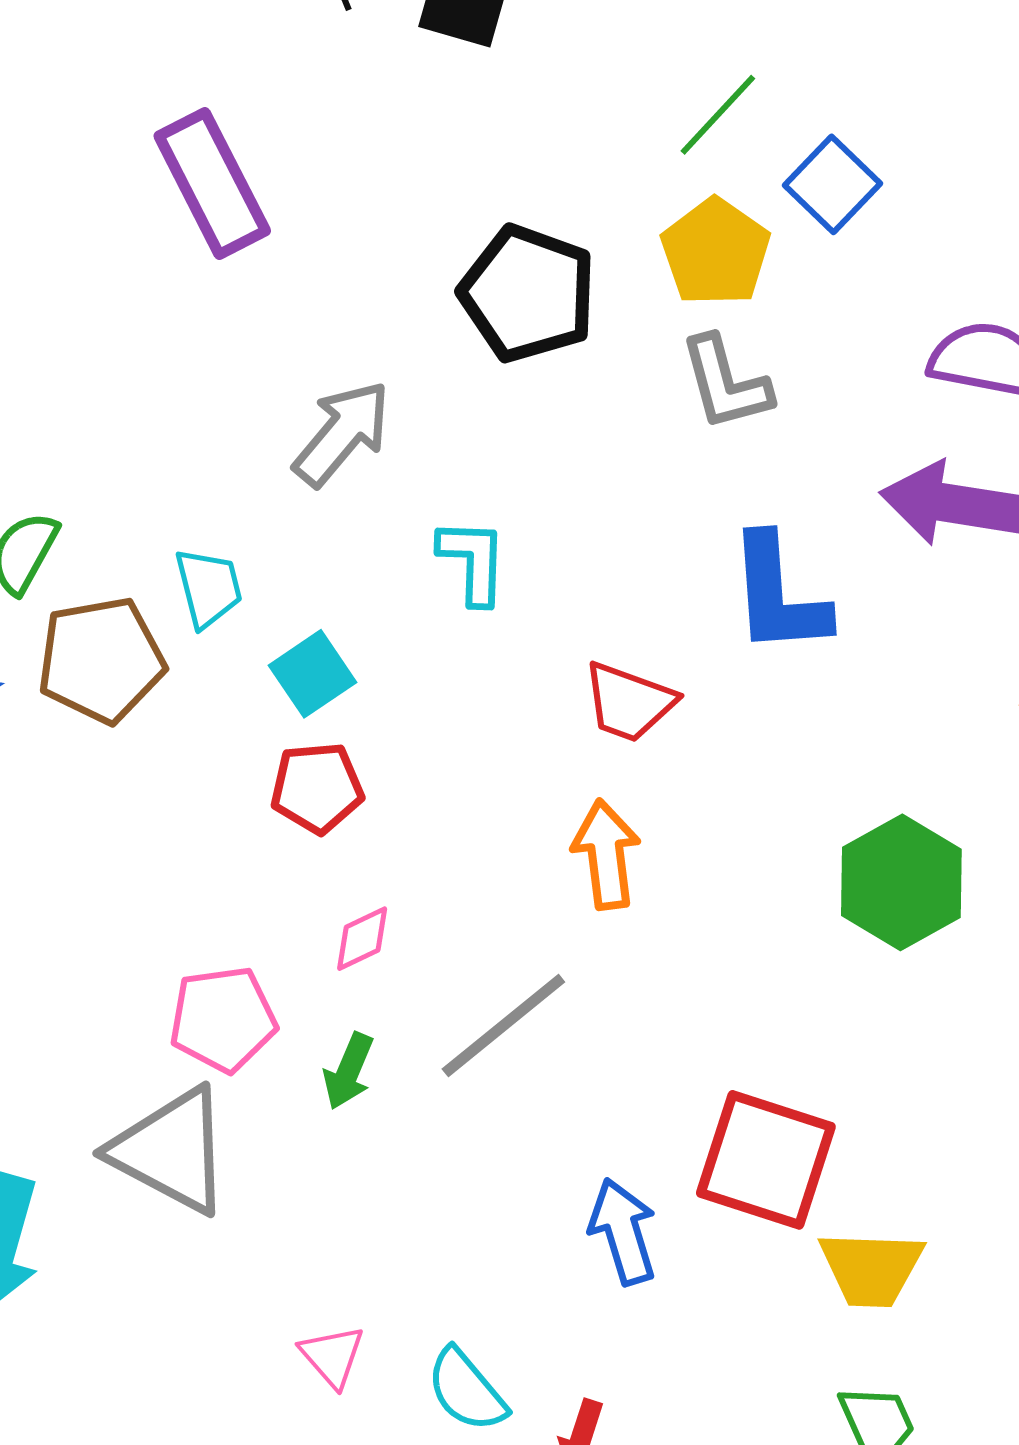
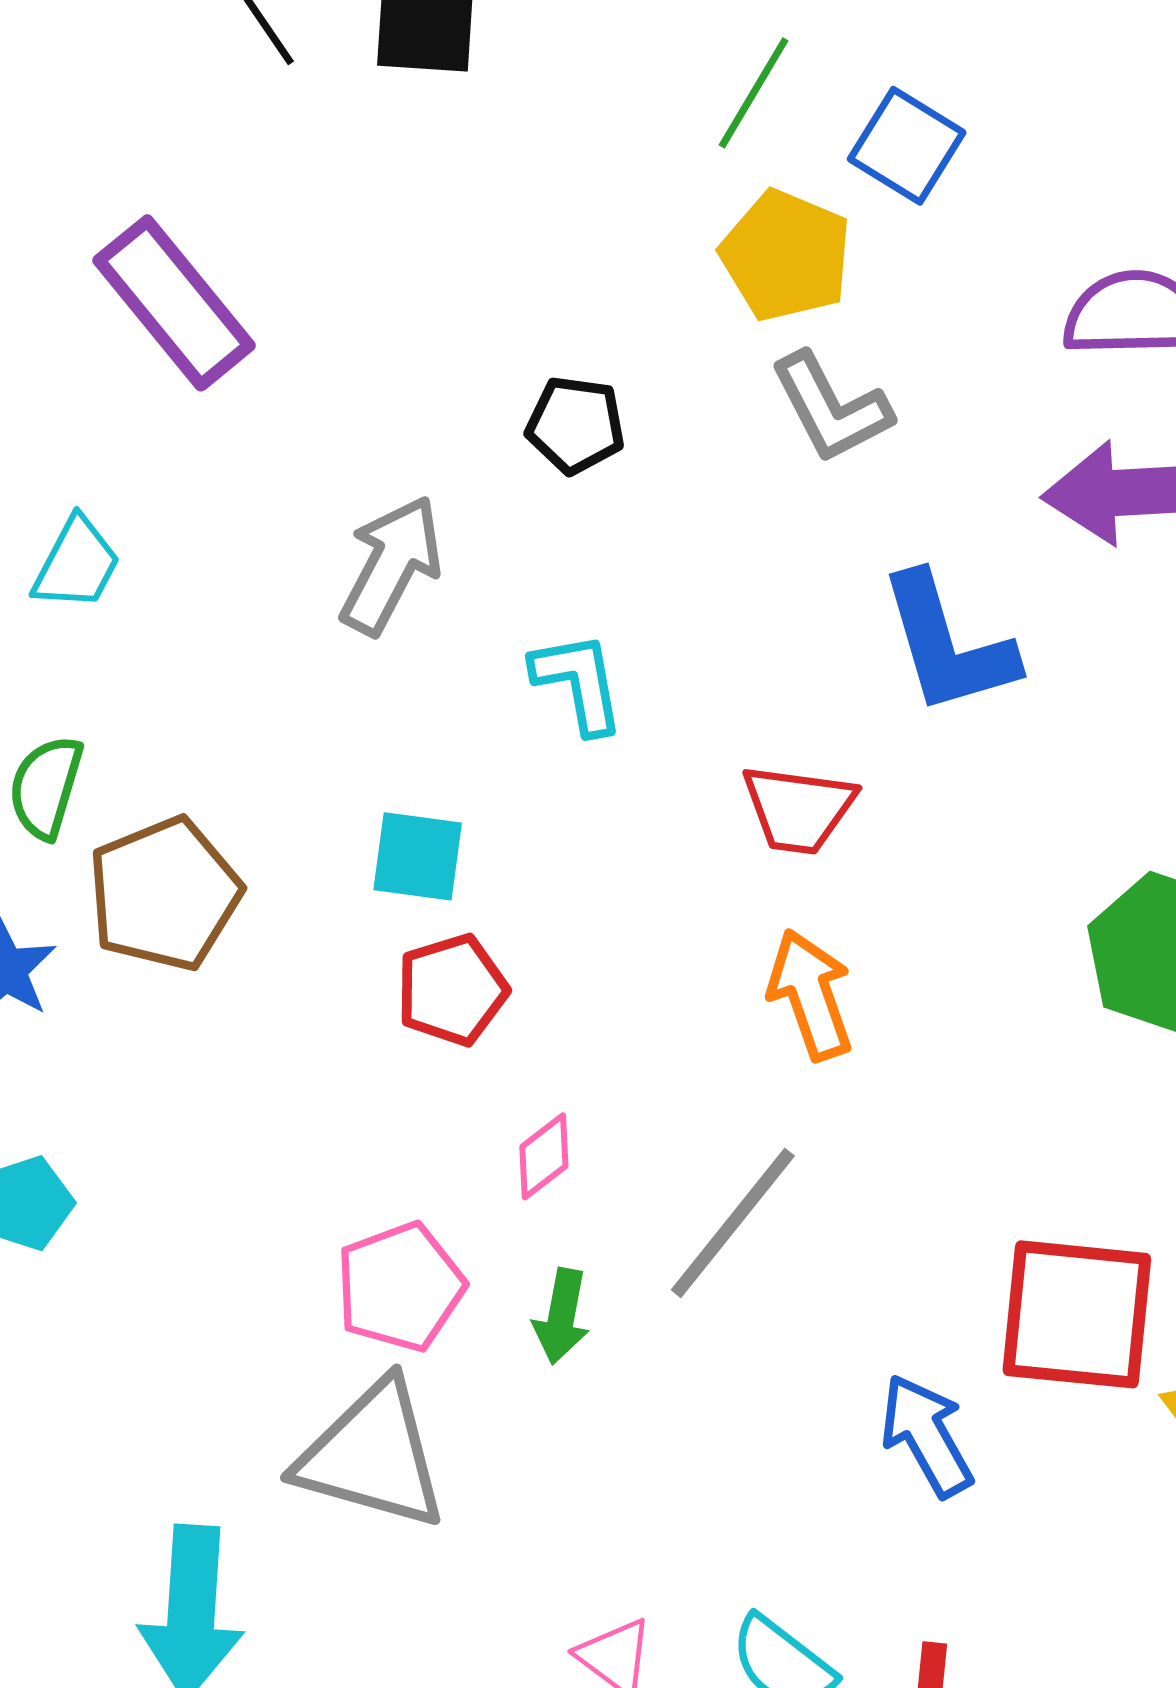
black pentagon: (528, 294) -> (575, 425), moved, size x0.6
cyan trapezoid: (209, 588) -> (77, 564), moved, turned 54
cyan square: (313, 674) -> (418, 856), turned -36

